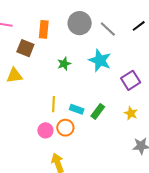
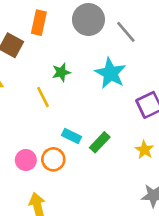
yellow line: (54, 104) -> (43, 97), moved, turned -35

